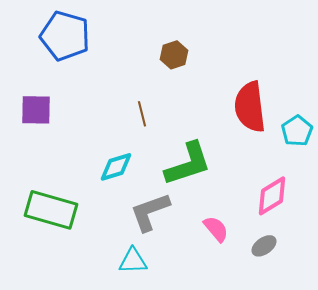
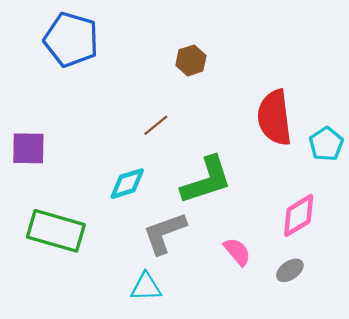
purple square: (36, 110) -> (28, 148), moved
brown line: (142, 114) -> (156, 125), turned 65

